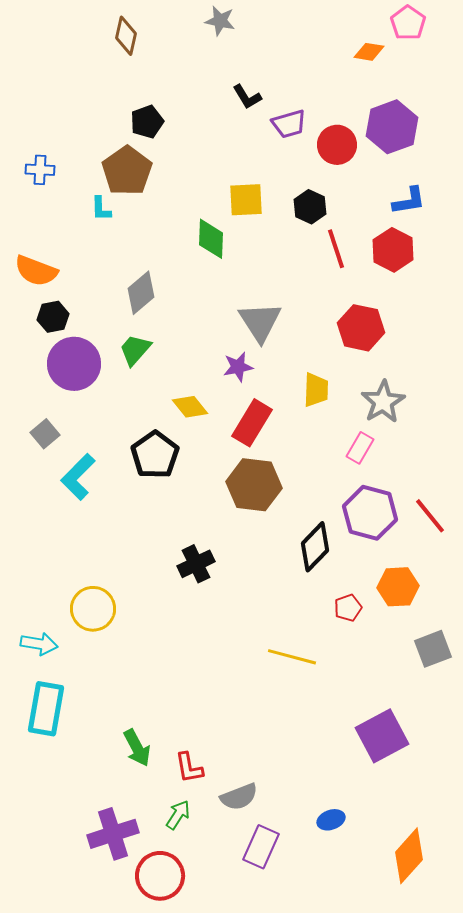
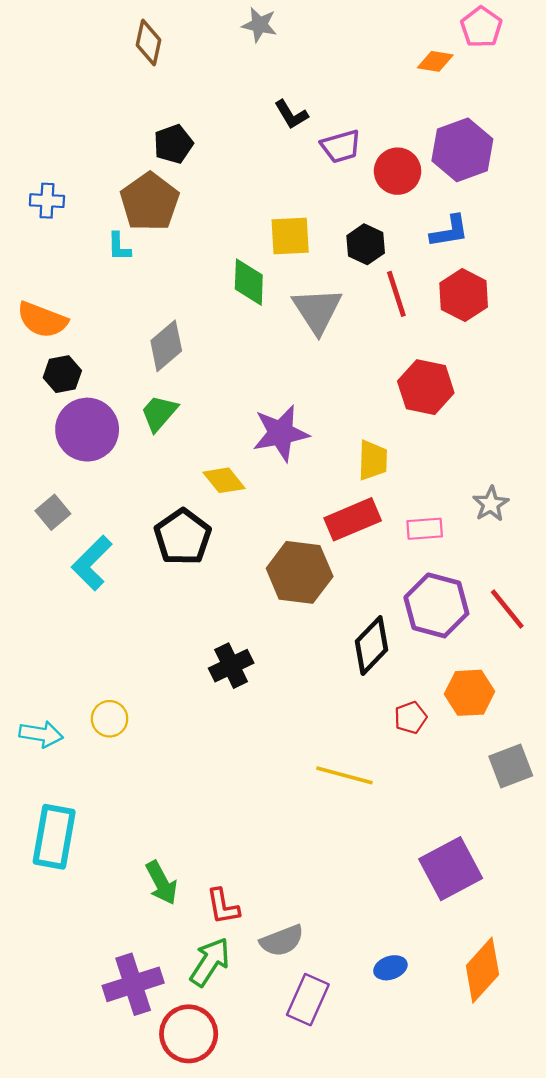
blue L-shape: (409, 201) -> (449, 231), moved
gray triangle: (260, 322) -> (317, 310), moved
purple star: (238, 367) -> (281, 433), size x1.6
gray star: (383, 402) -> (491, 504), moved, size x0.7
red rectangle: (252, 423) -> (353, 519), moved, turned 36
pink rectangle: (360, 448) -> (425, 529), turned 56
yellow circle: (93, 609) -> (110, 719), size x0.7
cyan arrow: (39, 644) -> (41, 734), moved
green arrow: (178, 815) -> (210, 962), size x1.4
orange diamond: (409, 856) -> (482, 970), moved

